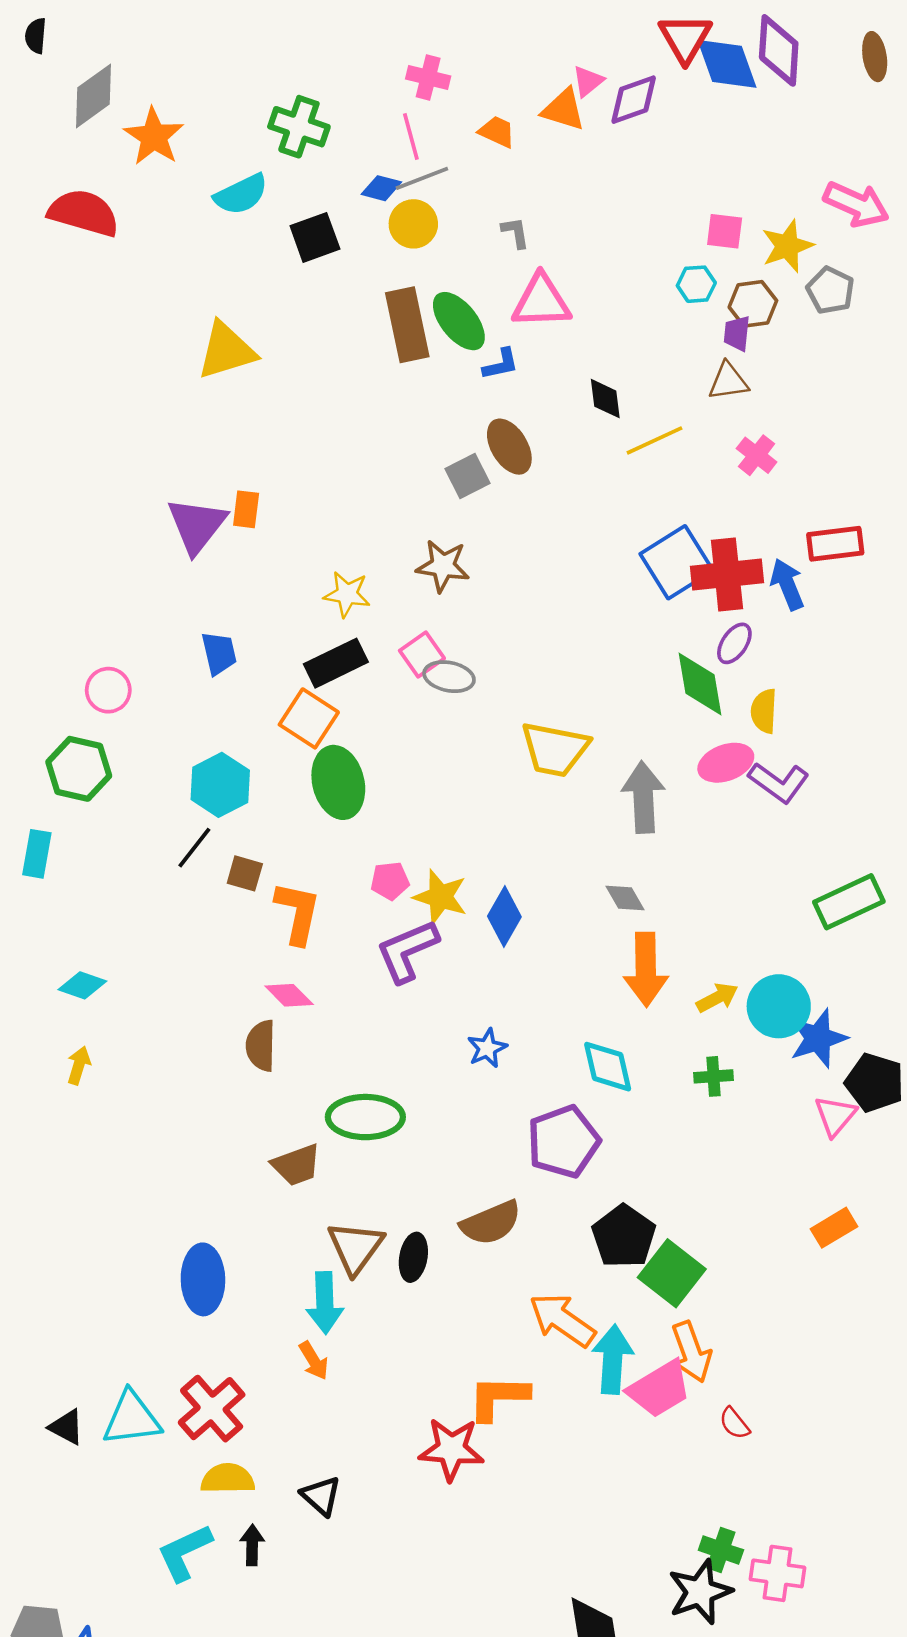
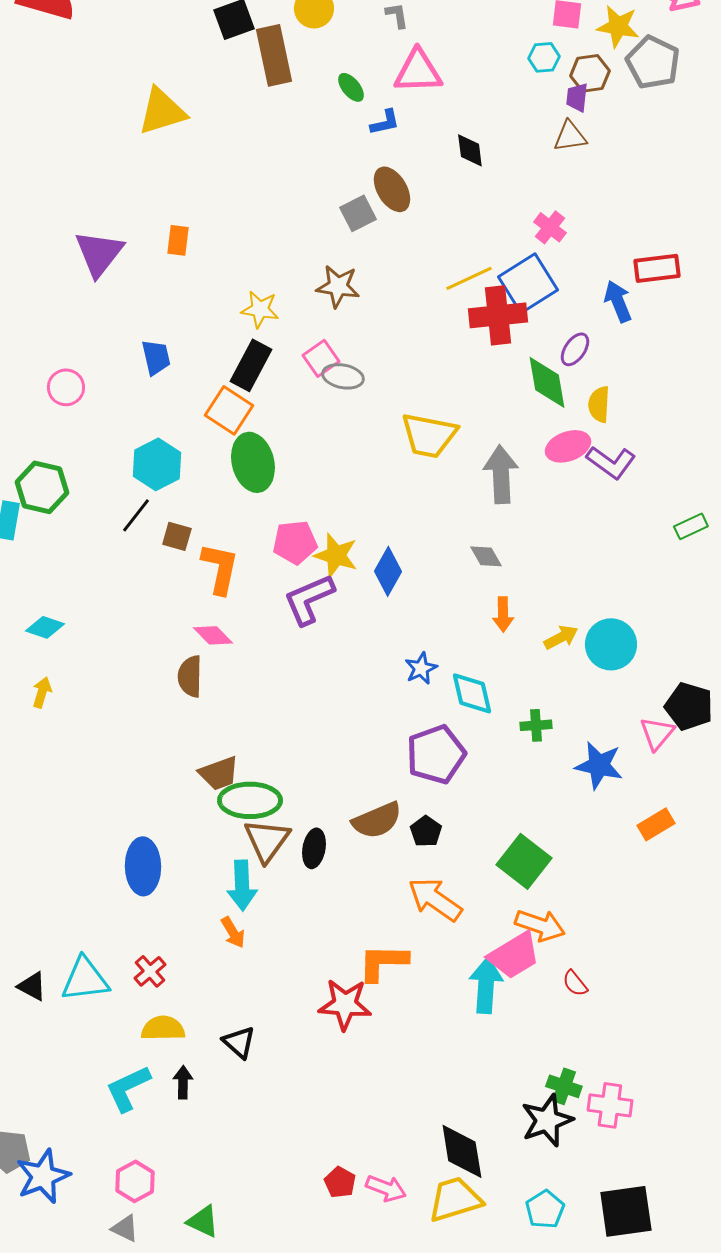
yellow star: (787, 246) -> (618, 26), turned 30
gray pentagon: (830, 290) -> (653, 62), size x1.4
green ellipse: (459, 321) -> (351, 87), size x0.6
brown rectangle: (407, 325) -> (274, 55), moved
yellow line: (654, 440) -> (469, 278), moved
pink cross: (757, 455) -> (550, 227), moved
purple triangle: (197, 525) -> (99, 253), moved
red cross: (727, 575) -> (498, 315), moved
black rectangle: (336, 663) -> (251, 365), turned -36
green hexagon: (79, 769) -> (42, 487), moved
pink pentagon: (390, 881) -> (295, 542), size x1.4
green rectangle: (849, 902) -> (691, 526), moved, size x0.6
orange arrow: (646, 969) -> (503, 614), size x0.6
blue star: (818, 1038) -> (599, 765), moved, turned 30
blue star: (487, 1048) -> (421, 668), moved
green cross: (714, 1076) -> (536, 725), moved
green ellipse: (365, 1117) -> (250, 800), moved
black pentagon: (624, 1236) -> (426, 831), moved, size x0.6
orange arrow: (691, 1352) -> (540, 925), turned -51
cyan arrow: (613, 1359) -> (486, 985), moved
red cross: (212, 1409) -> (150, 971), size x0.6

